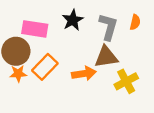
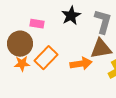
pink rectangle: (35, 29) -> (37, 24), size x0.6

